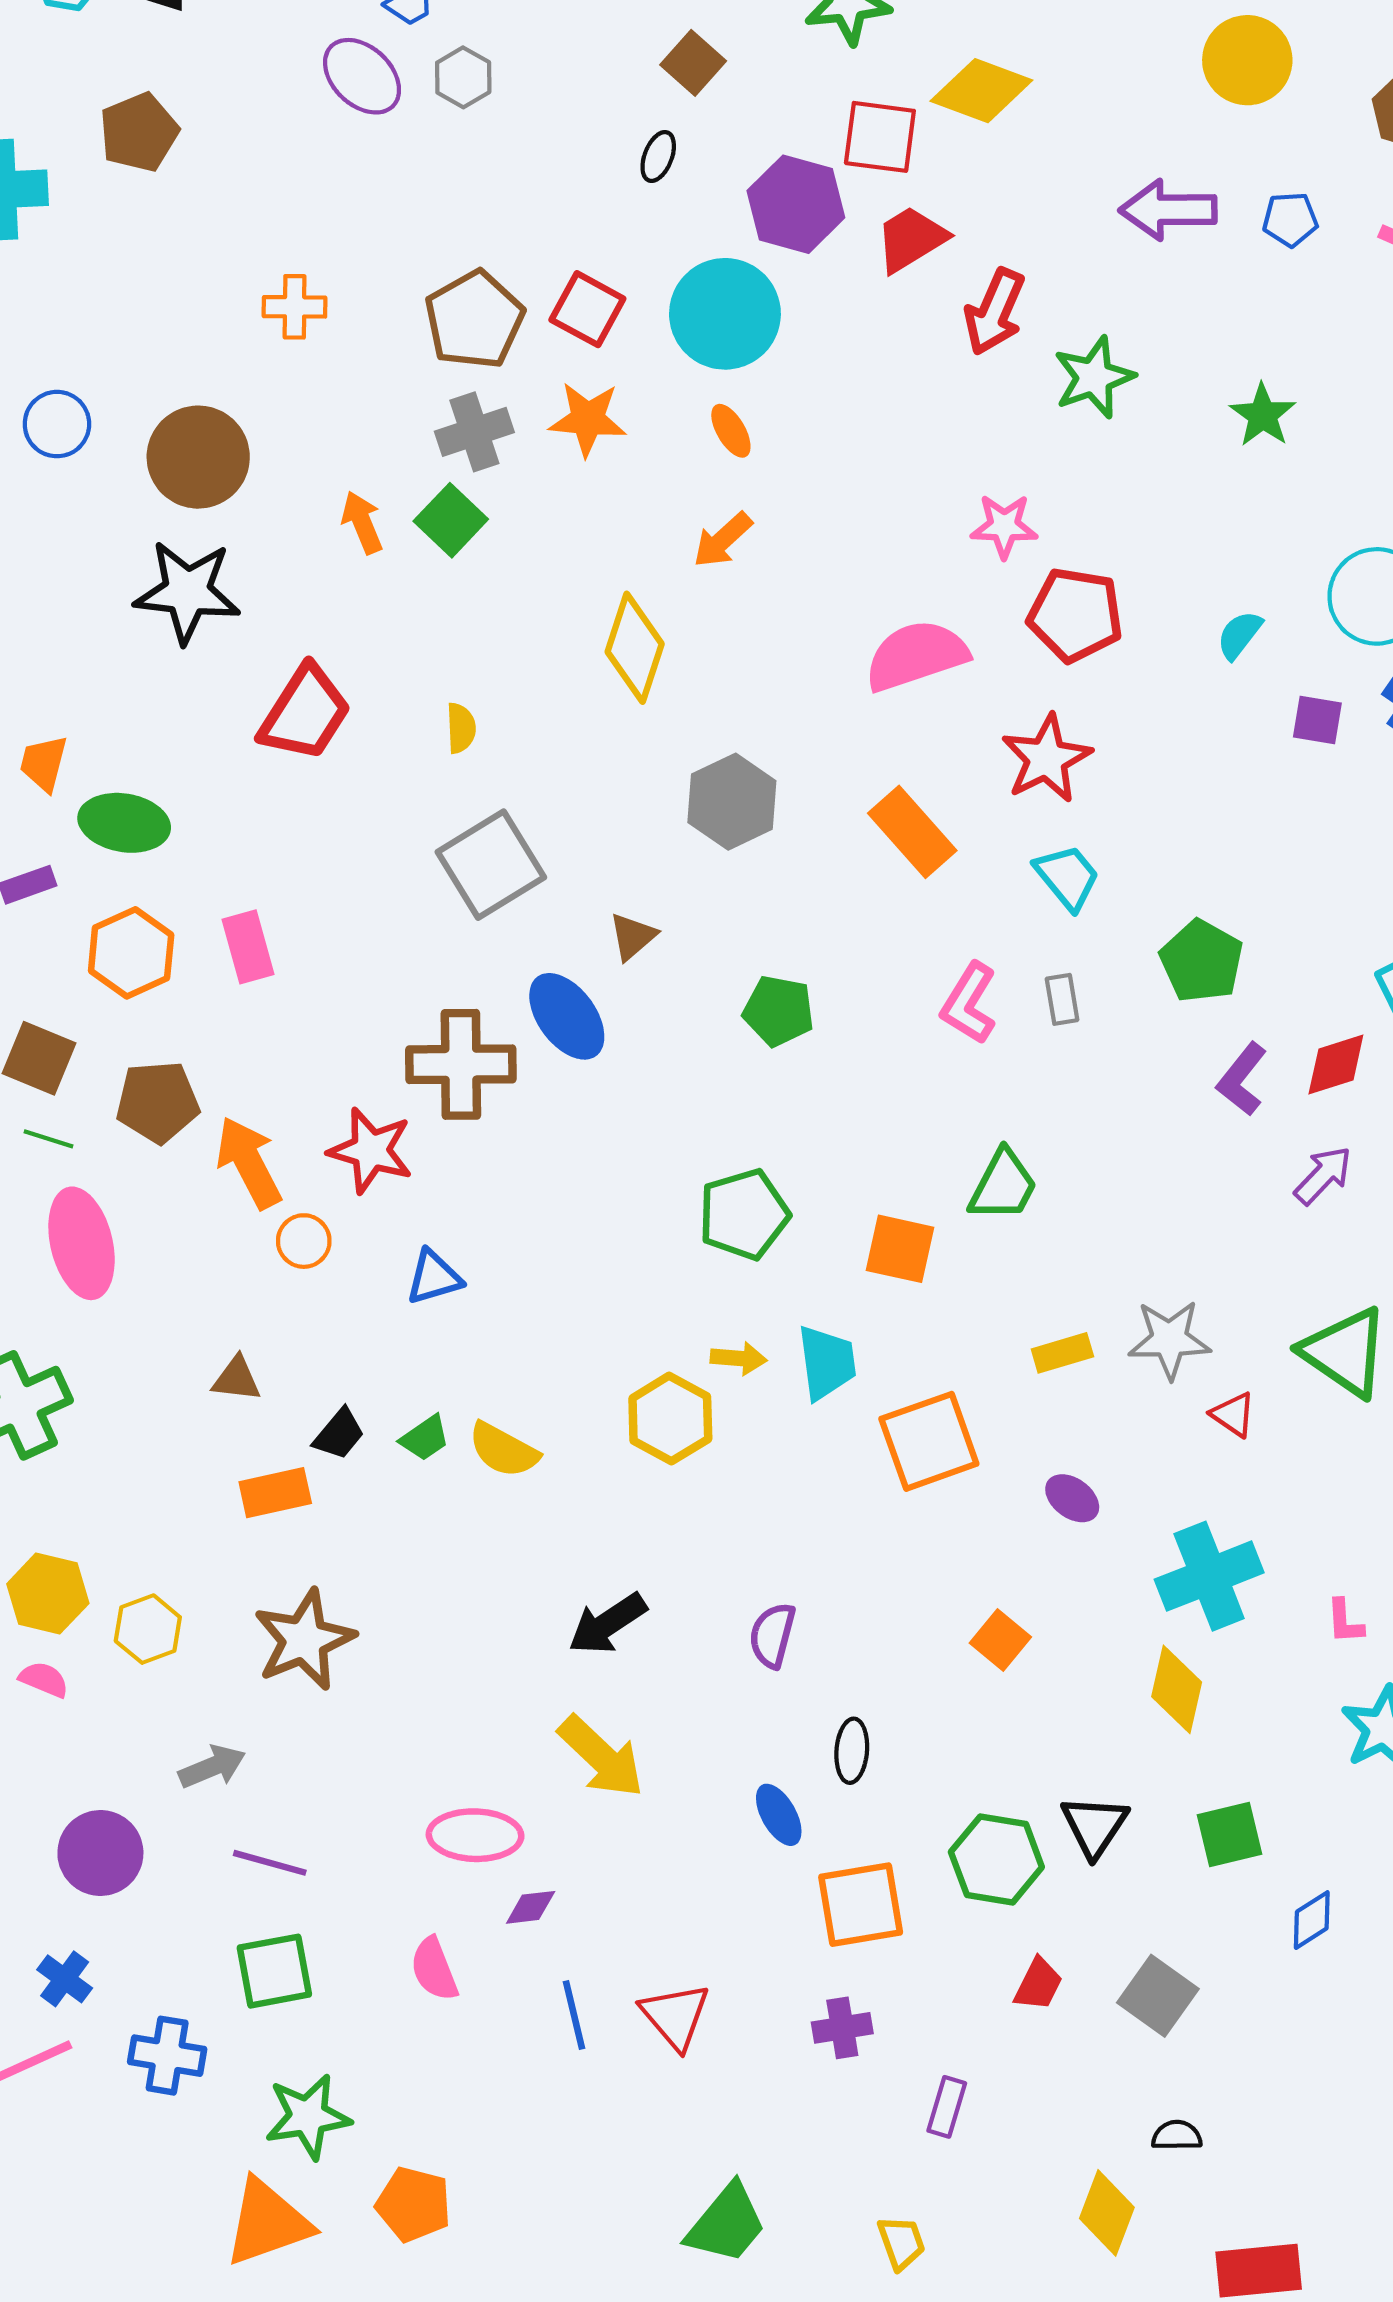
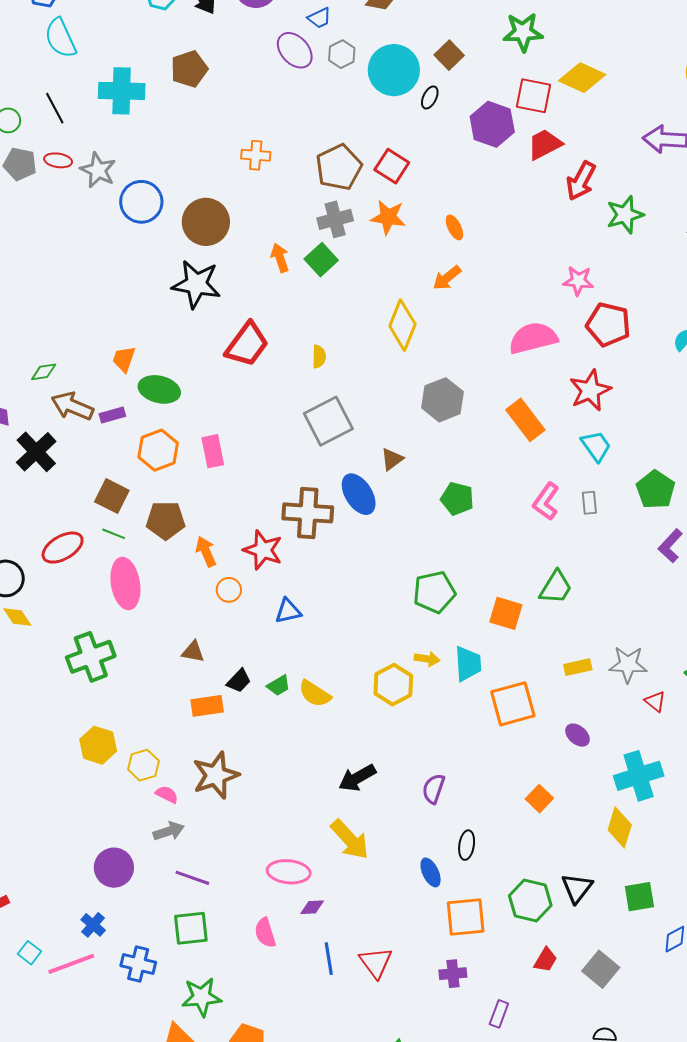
cyan circle: (725, 314) -> (394, 70), moved
blue circle: (57, 424) -> (141, 202), size x1.4
orange arrow: (249, 1162) -> (206, 551), size x0.7
pink semicircle: (44, 1679) -> (167, 794), moved

